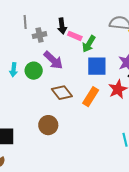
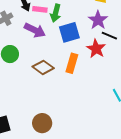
purple arrow: (53, 60) -> (35, 30), moved
brown circle: (48, 125) -> (42, 123), moved

